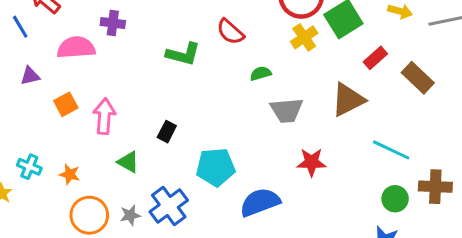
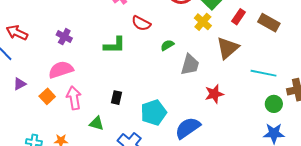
purple cross: (113, 23) -> (64, 37), turned 35
yellow cross: (304, 37) -> (203, 22), moved
pink semicircle: (76, 48) -> (61, 70), moved
gray trapezoid: (287, 110) -> (190, 65), turned -55

